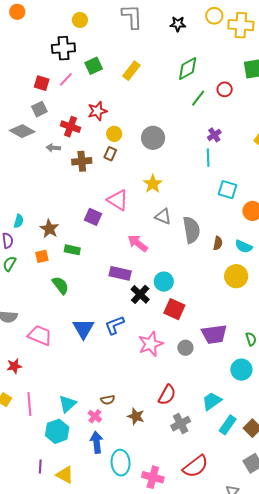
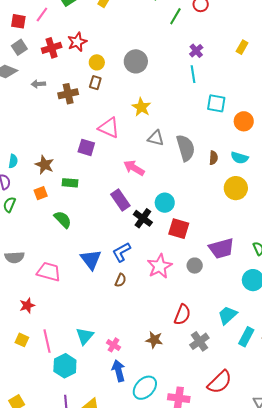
red cross: (70, 127) -> (52, 48), moved, turned -30
purple rectangle: (120, 273) -> (120, 200), turned 50
brown semicircle: (108, 400) -> (121, 280), moved, turned -48
cyan hexagon: (57, 431) -> (65, 366), moved
cyan ellipse: (121, 463) -> (145, 388), turned 55

